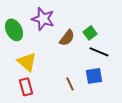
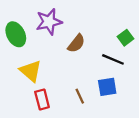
purple star: (43, 19) -> (49, 22), turned -30
green square: (90, 33) -> (126, 38), moved
red rectangle: (26, 87) -> (42, 99), moved

